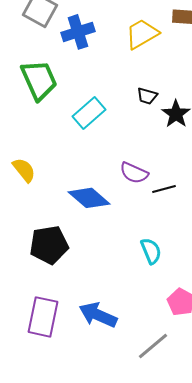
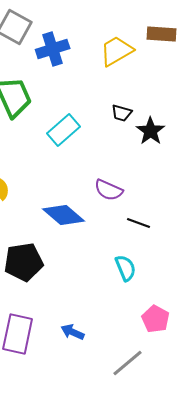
black line: (164, 189) -> (139, 223), moved, turned 35
blue arrow: (98, 315) -> (73, 332), size x0.6

